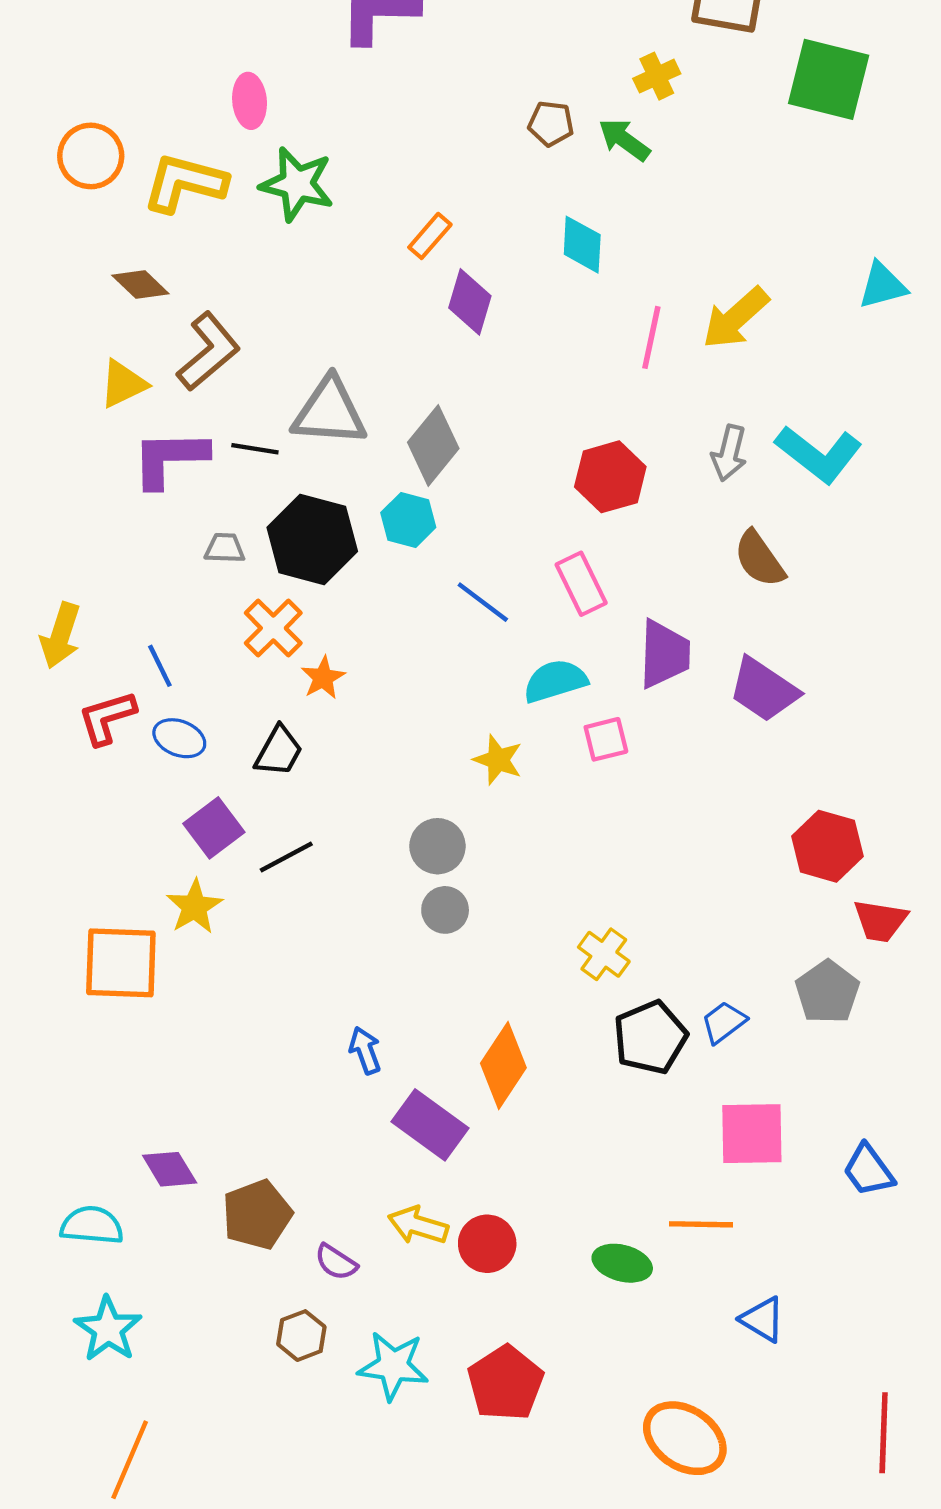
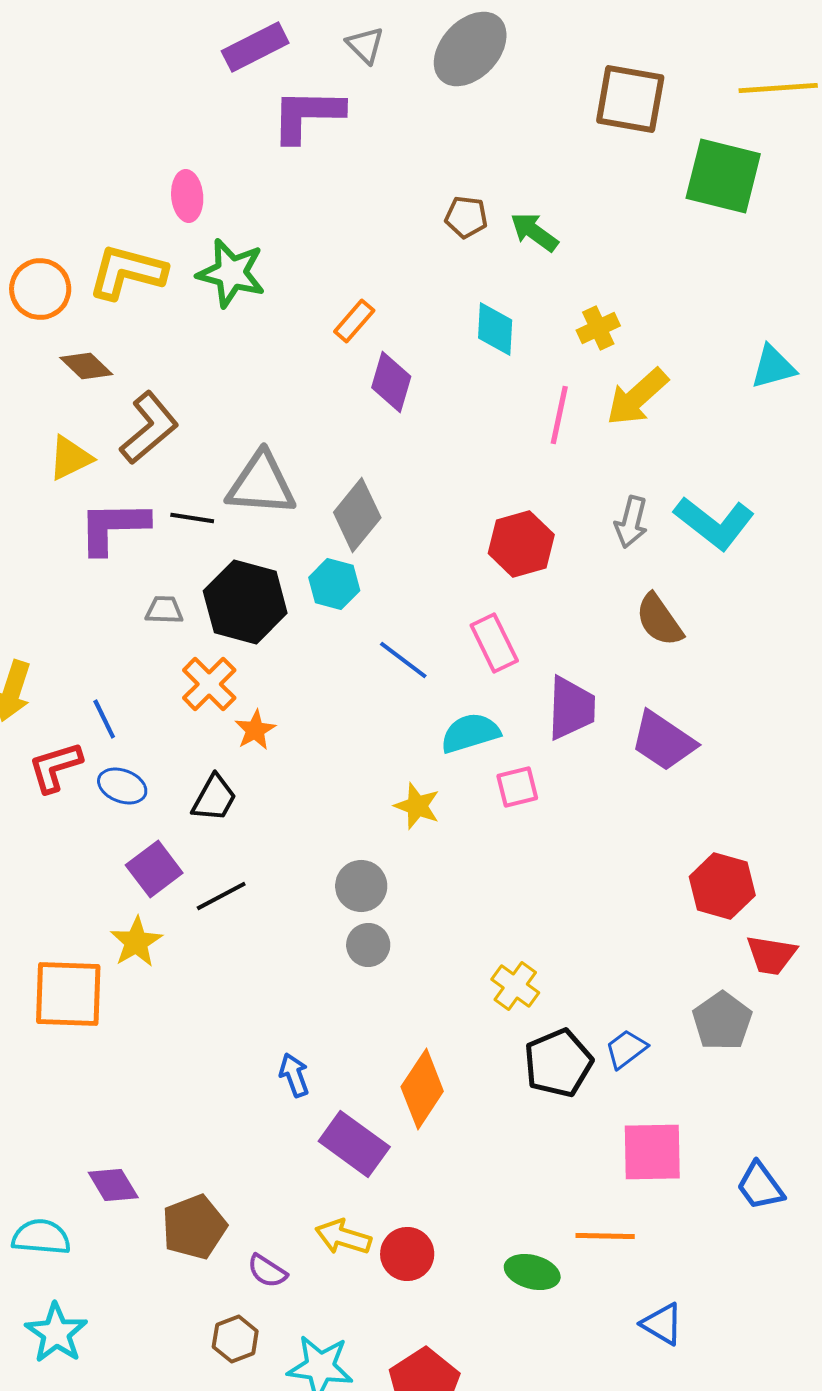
yellow cross: (657, 76) -> (598, 328), moved
orange circle: (91, 156) -> (40, 289), moved

